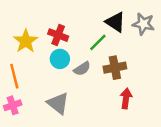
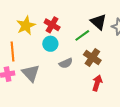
brown cross: (115, 68) -> (92, 57), turned 36
gray semicircle: (82, 69) -> (66, 63), moved
gray triangle: (58, 103) -> (31, 73), moved

